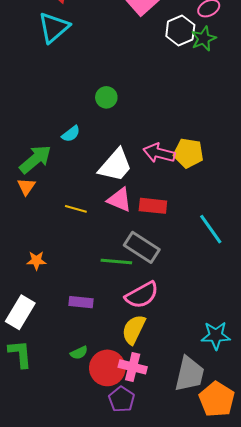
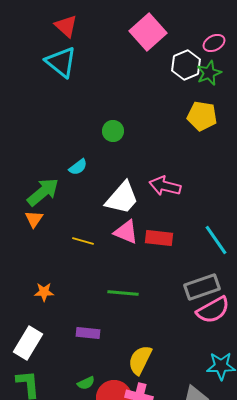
cyan triangle: (54, 27) -> (61, 62), turned -40
yellow pentagon: (188, 153) -> (202, 116), moved
cyan line: (211, 229) -> (216, 240), moved
gray rectangle: (142, 247) -> (202, 287), moved, turned -52
pink semicircle: (142, 295) -> (213, 310), moved

